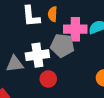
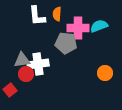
white cross: (37, 55) -> (38, 64), moved
red circle: (48, 79) -> (26, 74), moved

